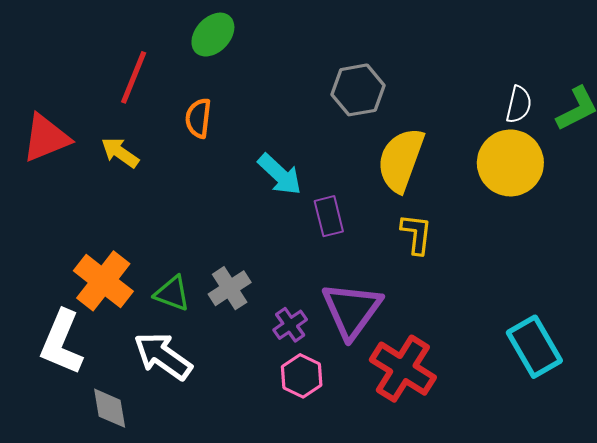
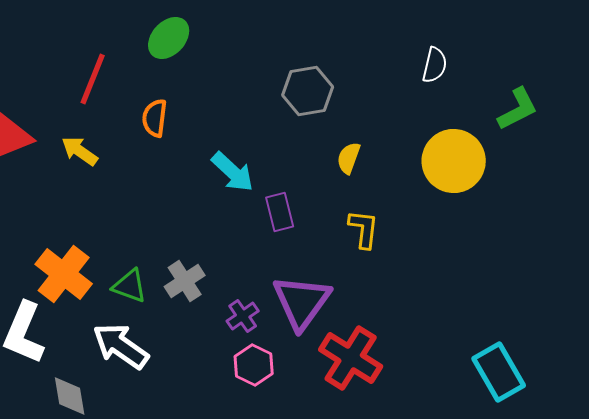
white semicircle: (519, 105) -> (435, 65), moved
yellow semicircle: (401, 160) -> (349, 158), size x0.5
cyan rectangle: (534, 347) -> (499, 372), moved

